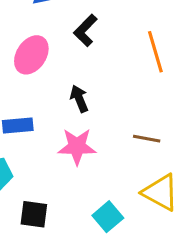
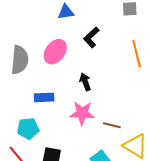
brown line: (147, 139) -> (112, 125), moved

